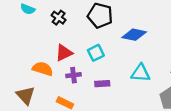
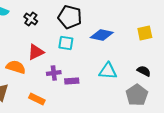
cyan square: (96, 53) -> (66, 43), moved, turned 35
purple cross: (73, 75) -> (54, 73), moved

